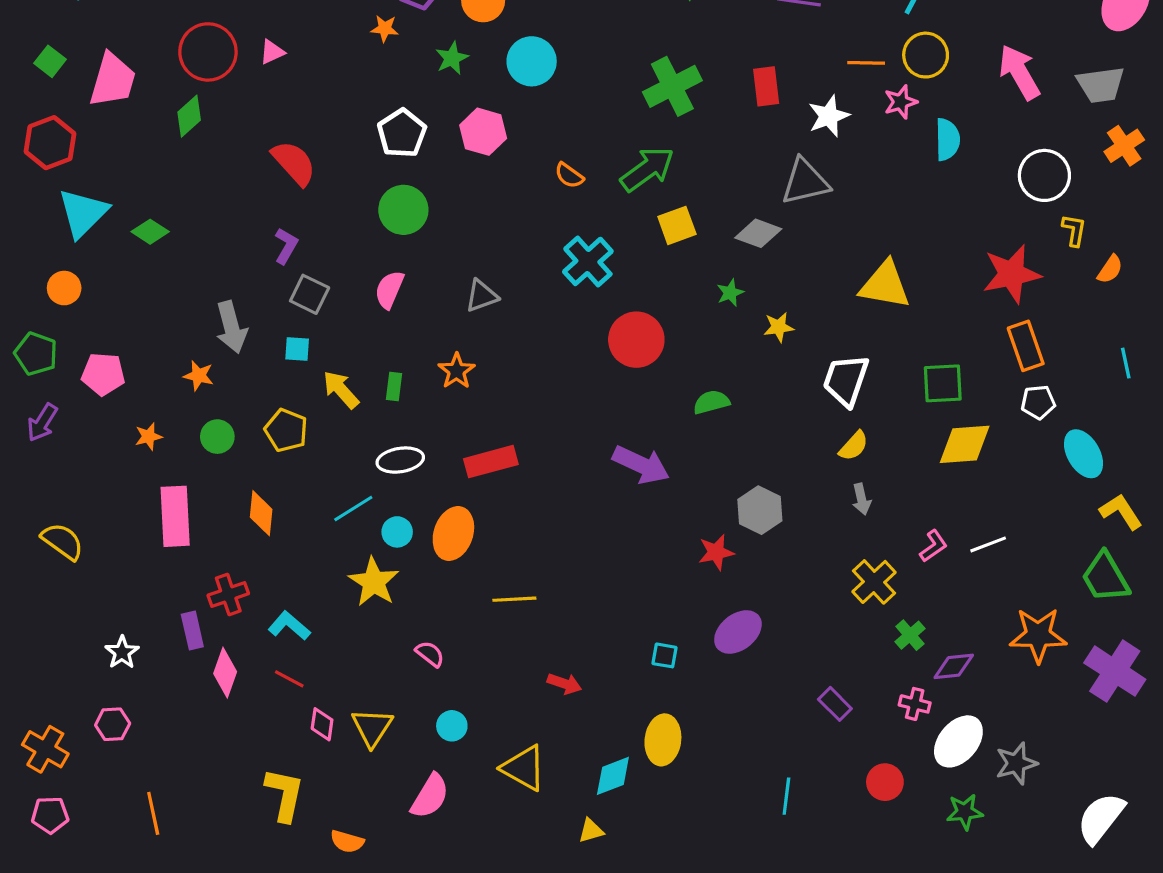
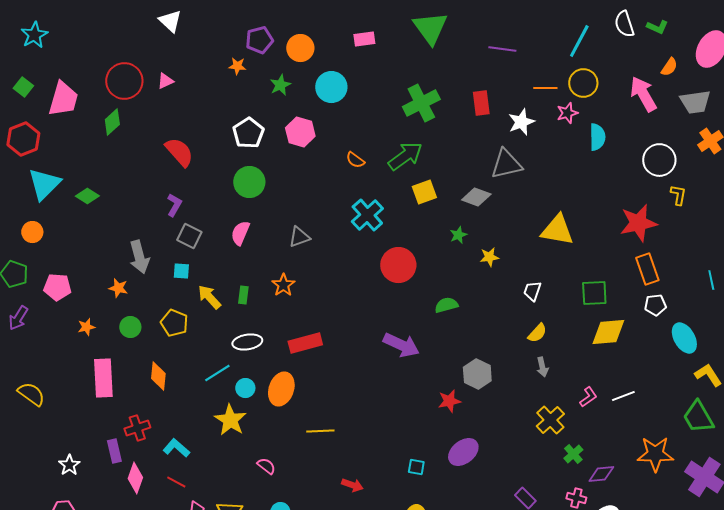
orange semicircle: (1110, 269) -> (669, 67), moved
white trapezoid: (846, 380) -> (532, 291), size x0.6

